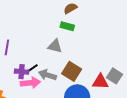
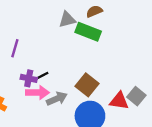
green rectangle: (67, 26) -> (88, 32), size x1.5
gray triangle: (55, 46) -> (67, 20), moved, turned -35
gray arrow: (47, 75) -> (57, 99), moved, turned 132

